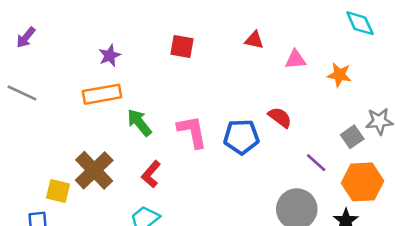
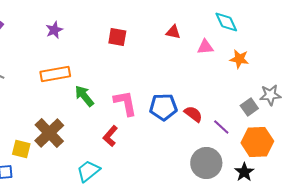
cyan diamond: (360, 23) -> (226, 22), moved
purple star: (110, 55) -> (54, 30), moved
red semicircle: (280, 117) -> (193, 114), moved
red L-shape: (151, 174) -> (110, 136), moved

